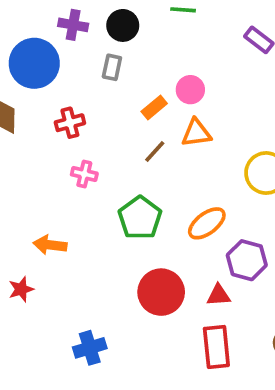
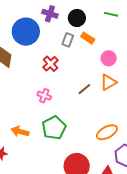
orange rectangle: (154, 107) -> (88, 38), moved, turned 64
red cross: (70, 123) -> (51, 64), moved, turned -35
orange triangle: (196, 133) -> (108, 82), turned -30
green pentagon: (140, 218) -> (54, 128), moved

